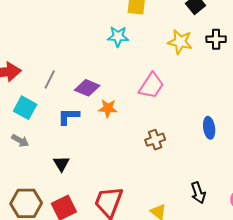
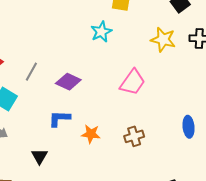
cyan star: (118, 37) -> (101, 32), turned -30
orange star: (108, 108) -> (91, 134), moved
blue L-shape: (69, 116) -> (59, 119), moved

